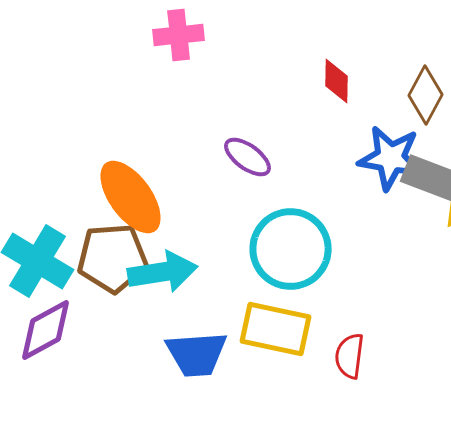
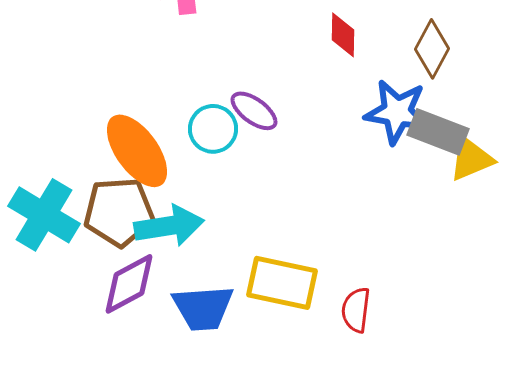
cyan circle: (291, 249) -> (213, 129), moved, size x0.6
purple diamond: (46, 330) -> (129, 284), moved

